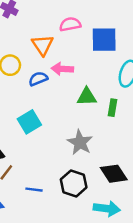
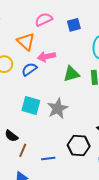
blue square: (104, 40) -> (74, 25), size x0.6
cyan square: (29, 122) -> (31, 106), turned -30
gray star: (80, 142) -> (58, 108), moved, turned 30

